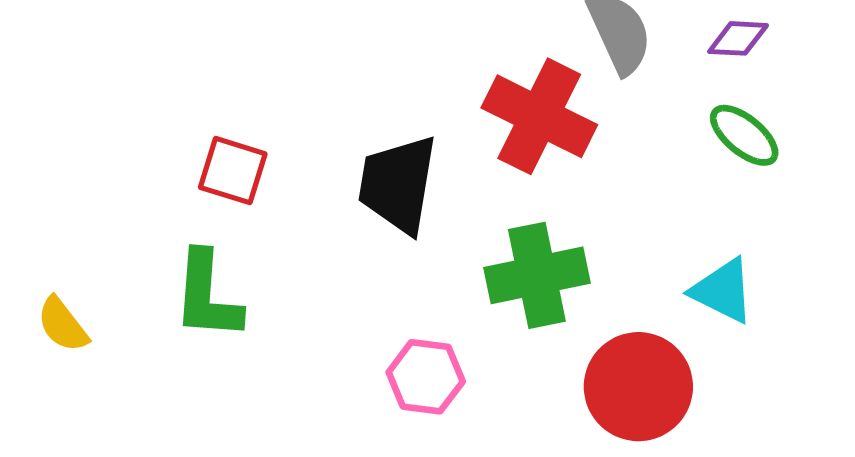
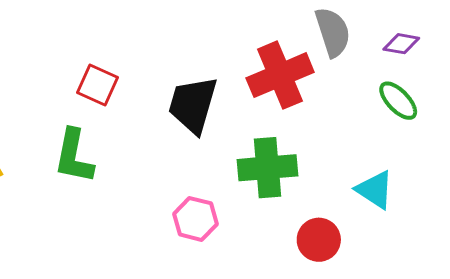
red cross: (539, 116) -> (280, 75), turned 34
red circle: (638, 387) -> (319, 240), size x0.7

